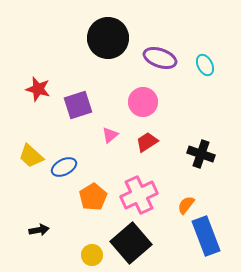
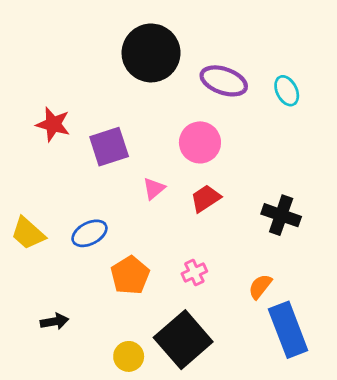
yellow trapezoid: (31, 156) -> (28, 233), moved
pink cross: (139, 195) -> (194, 273), size x0.5

